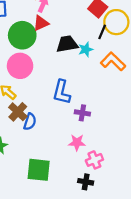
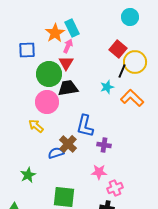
red triangle: (41, 23) -> (66, 63), turned -35
black trapezoid: (67, 44) -> (68, 88), moved
brown cross: (18, 112) -> (68, 144), moved
blue semicircle: (30, 122) -> (56, 153), turned -126

